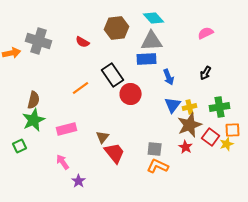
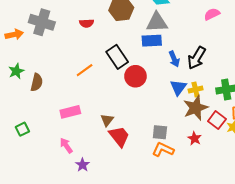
red semicircle: (83, 42) -> (87, 23), turned -32
black arrow: (206, 73) -> (197, 58), moved, size x1.6
green star: (34, 120) -> (16, 71), moved, size x0.7
red star: (186, 147) -> (195, 138), moved

